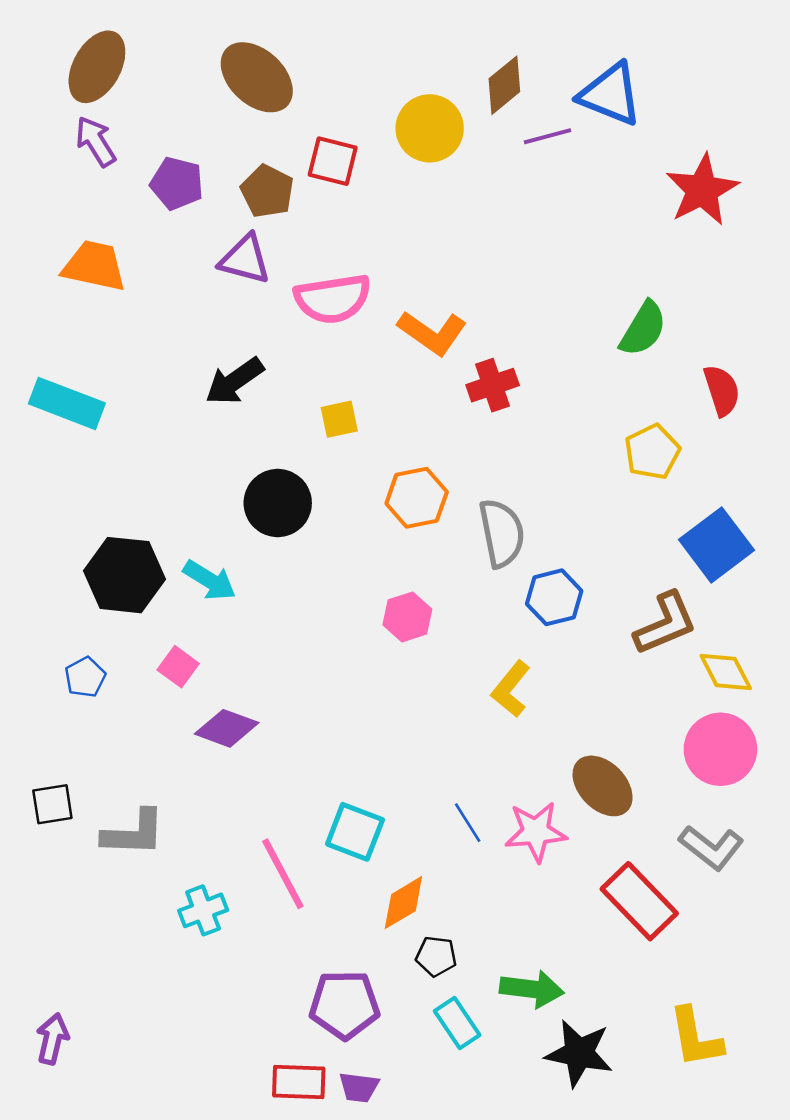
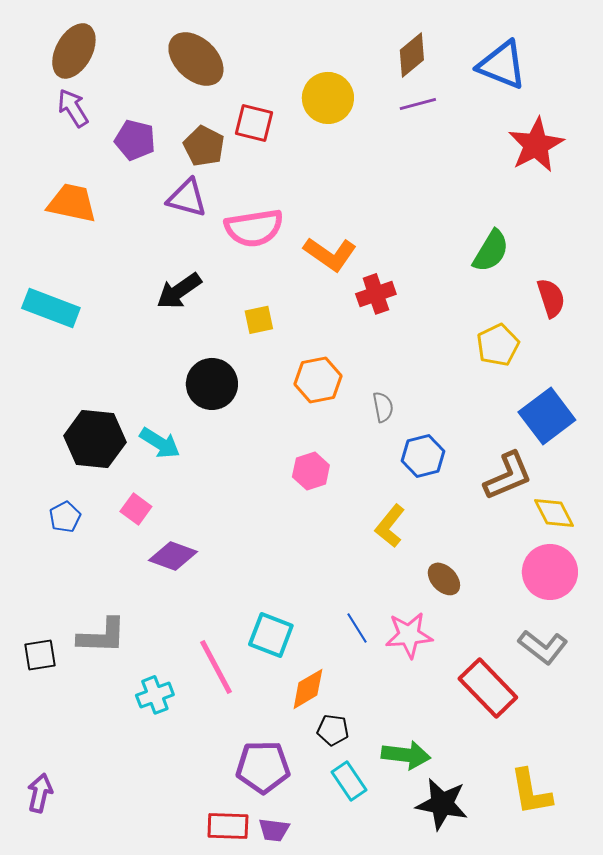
brown diamond: (504, 85) -> (412, 55), moved
blue triangle: (610, 94) -> (502, 65), moved
gray semicircle: (502, 533) -> (383, 407), size x0.6
brown ellipse: (603, 786) -> (444, 579), moved, size x0.7
black square: (52, 804) -> (40, 655), moved

